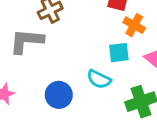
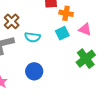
cyan semicircle: (99, 79) -> (33, 37), moved

